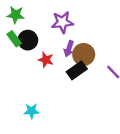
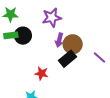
green rectangle: (14, 39) -> (11, 35), turned -56
red star: (46, 60) -> (41, 73), moved

